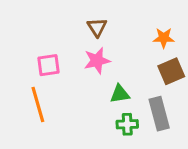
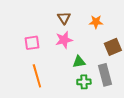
orange star: (164, 38) -> (96, 22), moved
orange line: (38, 105) -> (37, 76), moved

